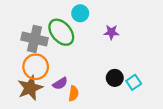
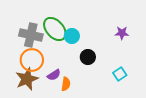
cyan circle: (80, 13) -> (72, 36), moved
purple star: (111, 32) -> (122, 33), moved
black circle: (115, 78) -> (88, 57), moved

